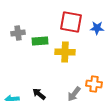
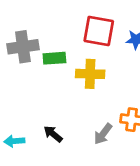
gray cross: (18, 33) -> (23, 47), size x1.5

